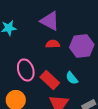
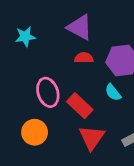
cyan semicircle: (72, 78) -> (113, 92), moved

